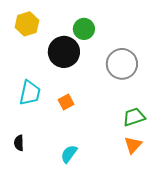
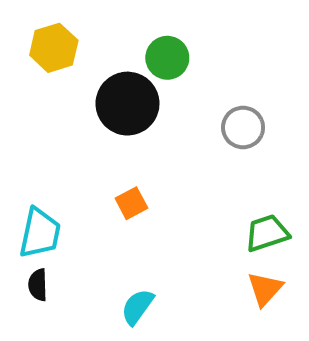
gray circle: (122, 64) -> (243, 127), size x0.7
cyan trapezoid: (30, 93) -> (40, 233), moved

